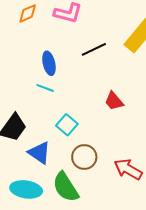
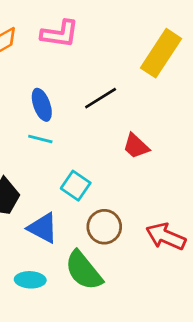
black line: (94, 49) -> (101, 98), moved
cyan ellipse: (26, 189) -> (30, 280), size x0.7

